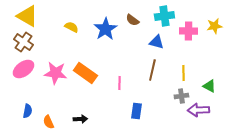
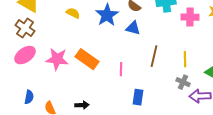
blue triangle: (156, 42) -> (133, 28), moved
gray cross: (181, 96) -> (183, 82), turned 32

